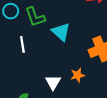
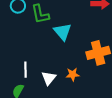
white line: (22, 44) -> (25, 70), moved

